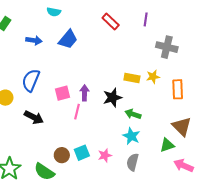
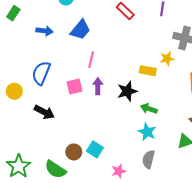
yellow star: (153, 77) -> (167, 59), moved
pink line: (77, 112) -> (91, 60), moved
cyan square: (82, 153) -> (95, 149), turned -35
pink star: (105, 155) -> (119, 171), moved

